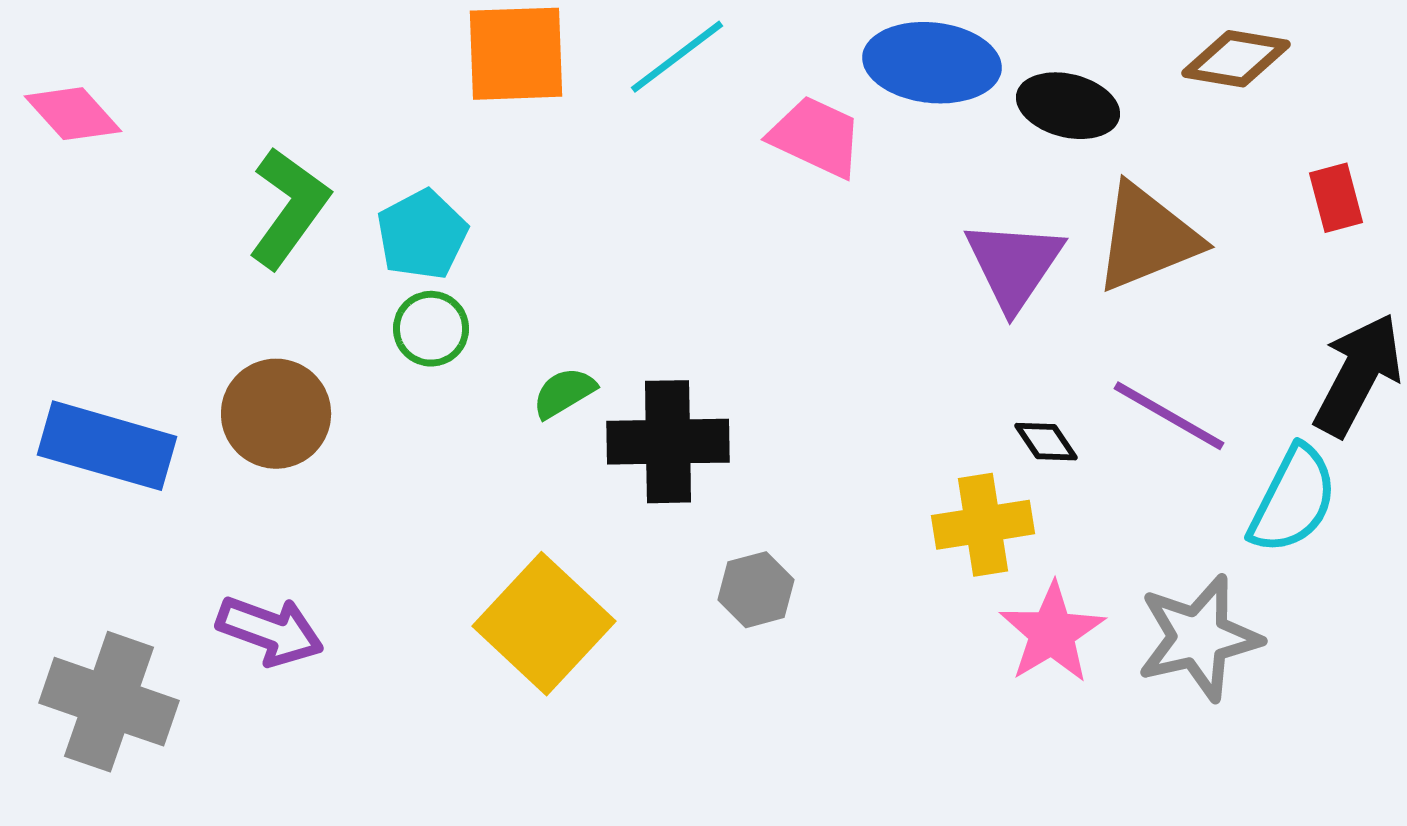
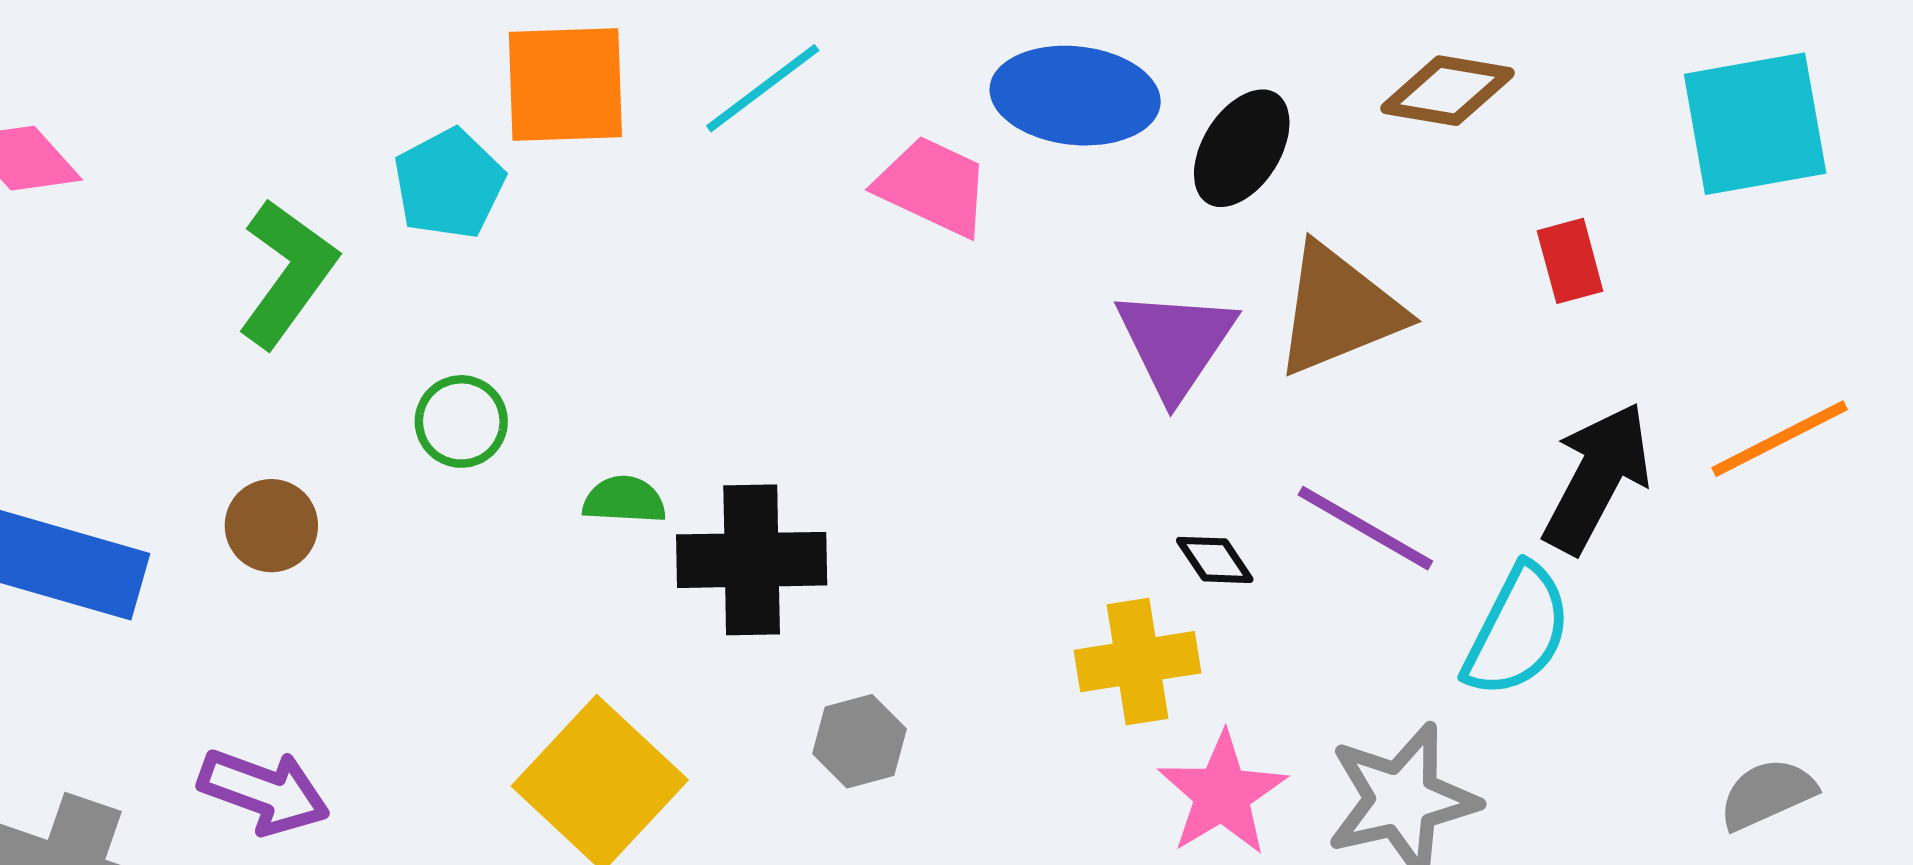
black ellipse: (1068, 106) -> (1242, 148), turned -72
cyan pentagon: (422, 235) -> (449, 184), moved
green semicircle: (564, 393) -> (624, 500), turned 34
brown circle: (276, 414) -> (271, 526), size x0.7

